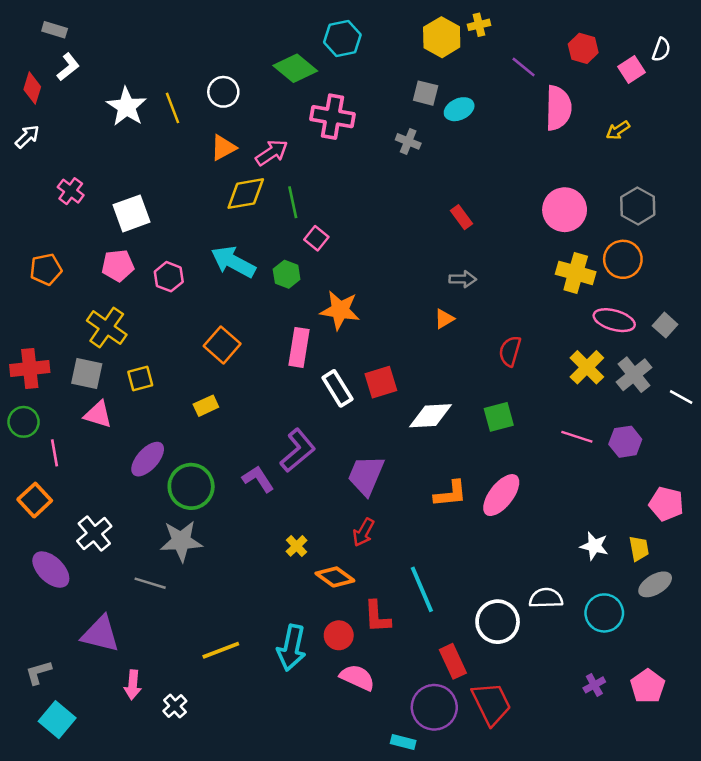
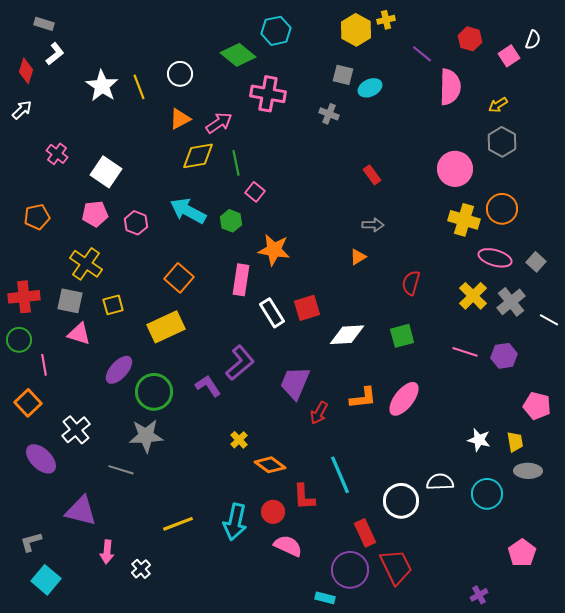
gray hexagon: (638, 206) -> (502, 142), moved
white square: (131, 213) -> (106, 172), turned -36
yellow rectangle: (206, 406) -> (166, 327), size x1.8
red arrow: (364, 532) -> (319, 413), moved
gray ellipse: (655, 584) -> (528, 471), turned 32
purple cross: (594, 685) -> (479, 595), moved

